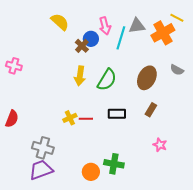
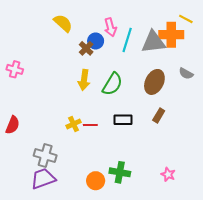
gray triangle: (137, 26) -> (153, 42), moved, size x1.4
orange cross: (163, 33) -> (171, 35), turned 30
pink star: (160, 145) -> (168, 174), moved

